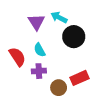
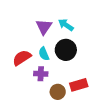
black circle: (74, 37) -> (66, 50), moved
red semicircle: (17, 57) -> (22, 58), turned -96

